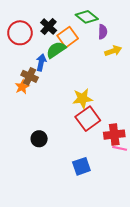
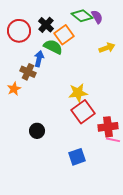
purple semicircle: (103, 32) -> (97, 17), moved, turned -32
green semicircle: (56, 50) -> (53, 47), turned 60
orange star: (22, 87) -> (14, 89), moved

